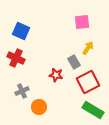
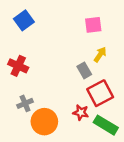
blue square: (21, 31) -> (24, 20), moved, turned 30
red star: (56, 75) -> (81, 113), moved
orange circle: (39, 107) -> (44, 122), size x1.5

